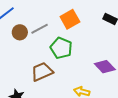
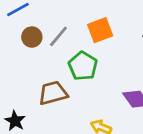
gray line: (40, 29) -> (58, 36), turned -30

